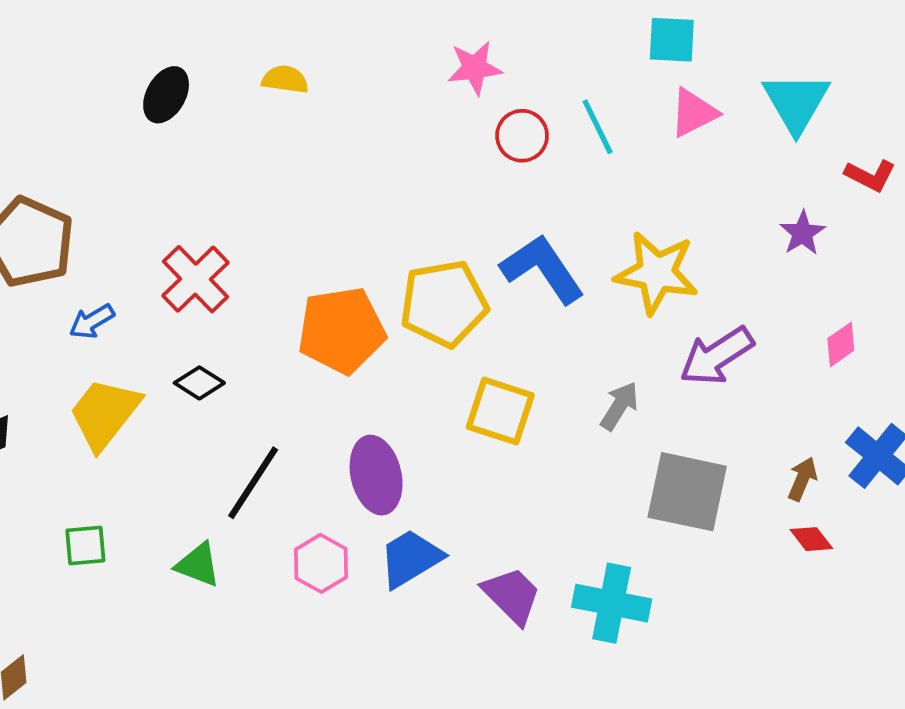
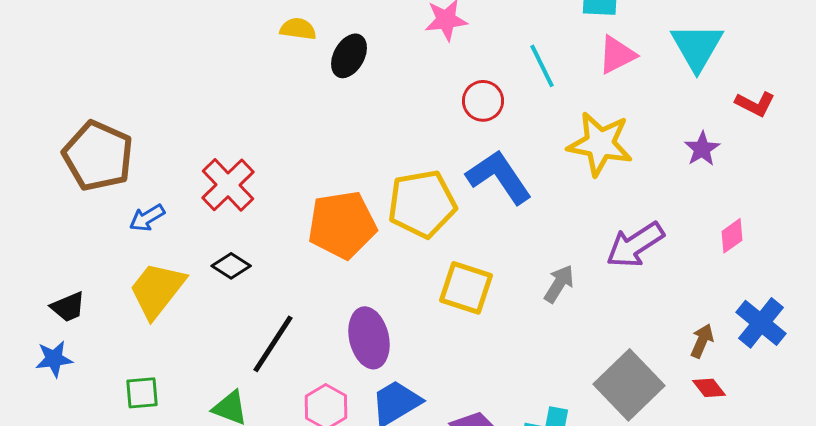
black ellipse: (166, 95) -> (349, 56), moved
red circle: (522, 136) -> (483, 101), moved
yellow star: (656, 273) -> (600, 144), moved
gray square: (687, 492) -> (629, 385), moved, turned 34

